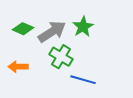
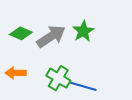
green cross: (61, 57) -> (58, 78), moved

